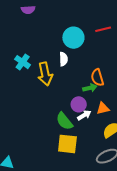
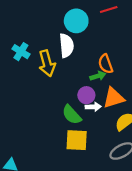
white semicircle: (63, 59) -> (66, 46), size x1.5
orange triangle: (103, 108) -> (114, 98), size x1.5
white arrow: (84, 115) -> (93, 107), turned 32

